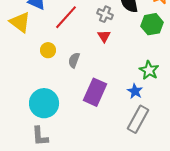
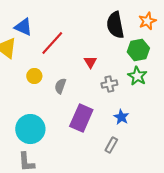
gray cross: (105, 14) -> (109, 84), moved, turned -35
green star: (149, 70) -> (137, 76), moved
gray rectangle: (138, 119) -> (111, 145), moved, size x0.6

